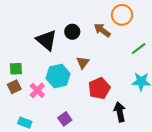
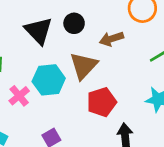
brown arrow: (102, 30) -> (111, 39), moved, turned -60
brown triangle: (83, 63) -> (84, 66), size x1.6

